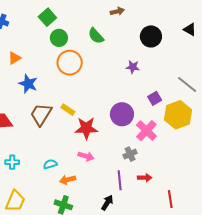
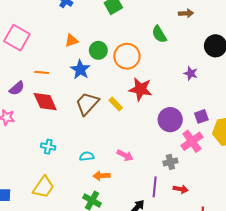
green circle: (59, 38) -> (98, 50), moved
purple square: (155, 98) -> (201, 116), moved
red star: (86, 128) -> (140, 89), moved

